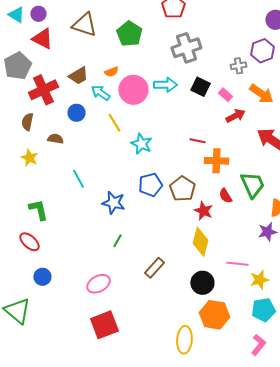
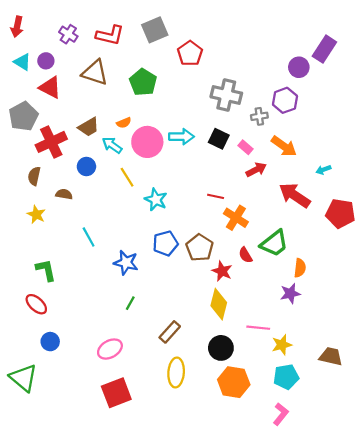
gray cross: (186, 48) -> (226, 95), moved, turned 32
orange cross: (216, 161) -> (236, 218), turned 30
green trapezoid: (252, 185) -> (274, 243), turned 76
yellow ellipse: (184, 340) -> (176, 372), moved

